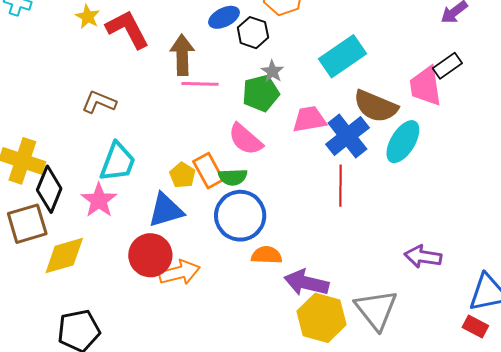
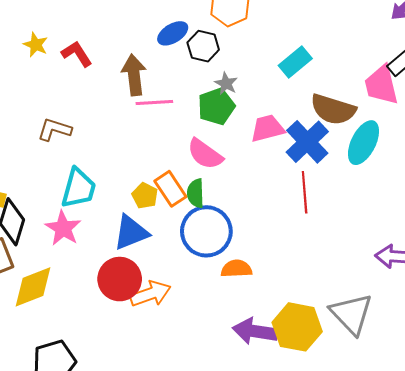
red L-shape: (128, 29) -> (77, 54), size x0.7
cyan rectangle: (343, 56) -> (295, 62), size x0.7
green semicircle: (233, 177) -> (196, 193), turned 96
purple arrow: (306, 283) -> (255, 331), moved

